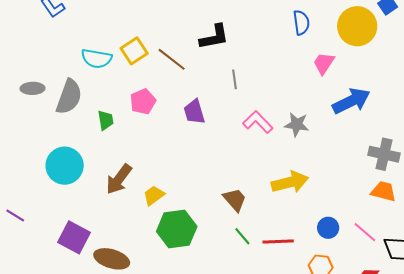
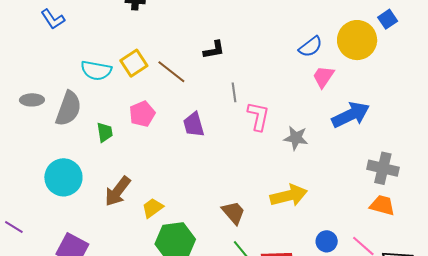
blue semicircle: (301, 23) -> (310, 47), moved, turned 60
black L-shape: (214, 37) -> (214, 50), size x0.7
pink L-shape: (258, 122) -> (258, 116), moved, turned 56

